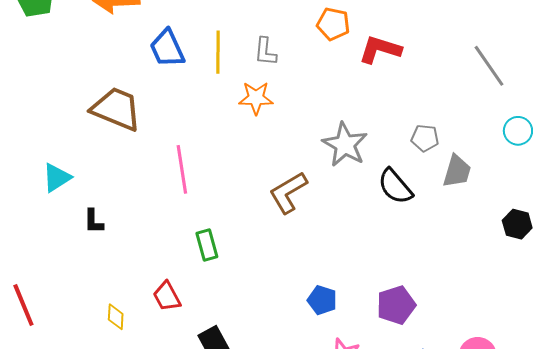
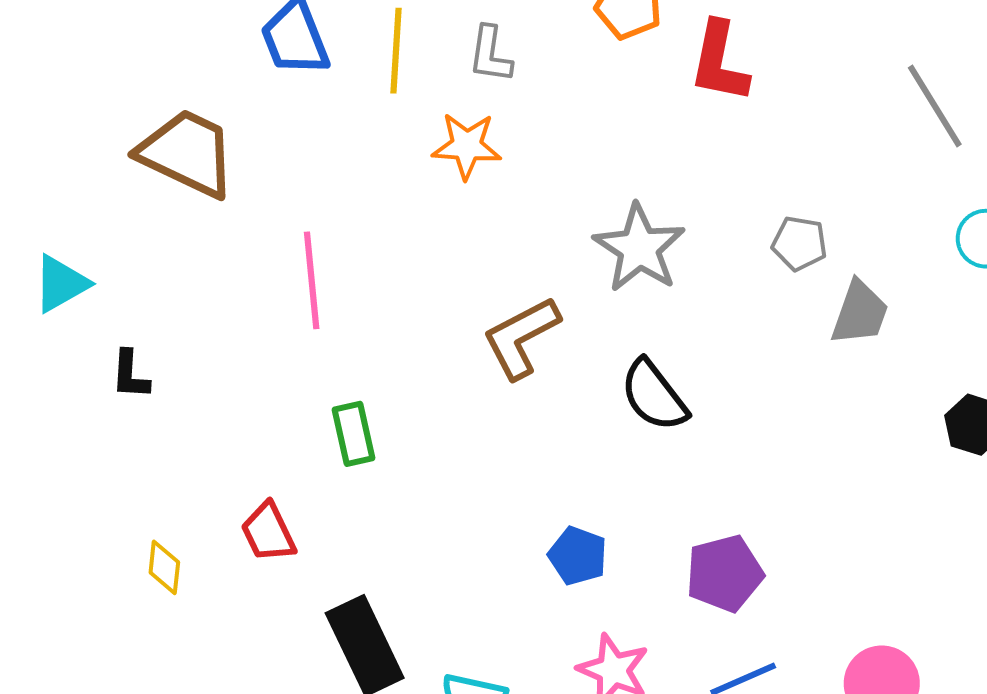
red L-shape: (380, 49) -> (719, 62), turned -99
black semicircle: (395, 186) -> (654, 395), moved

